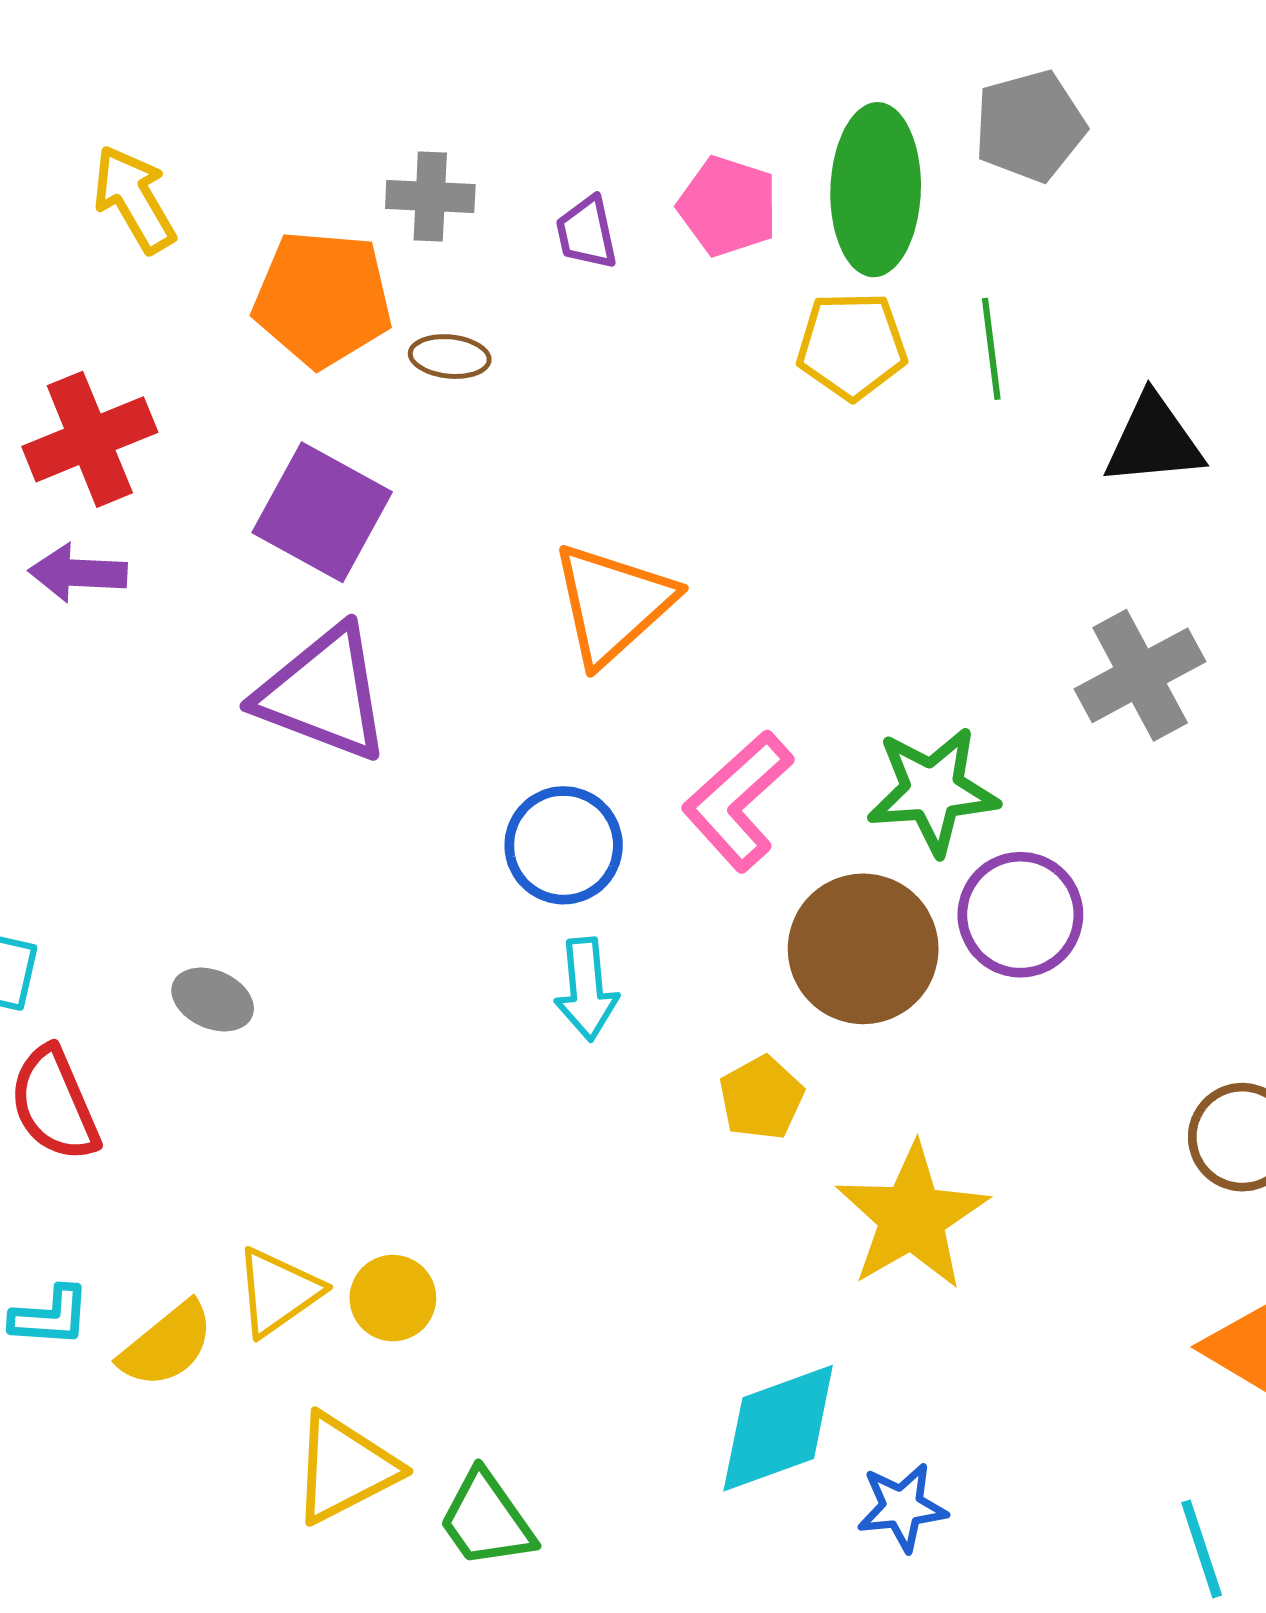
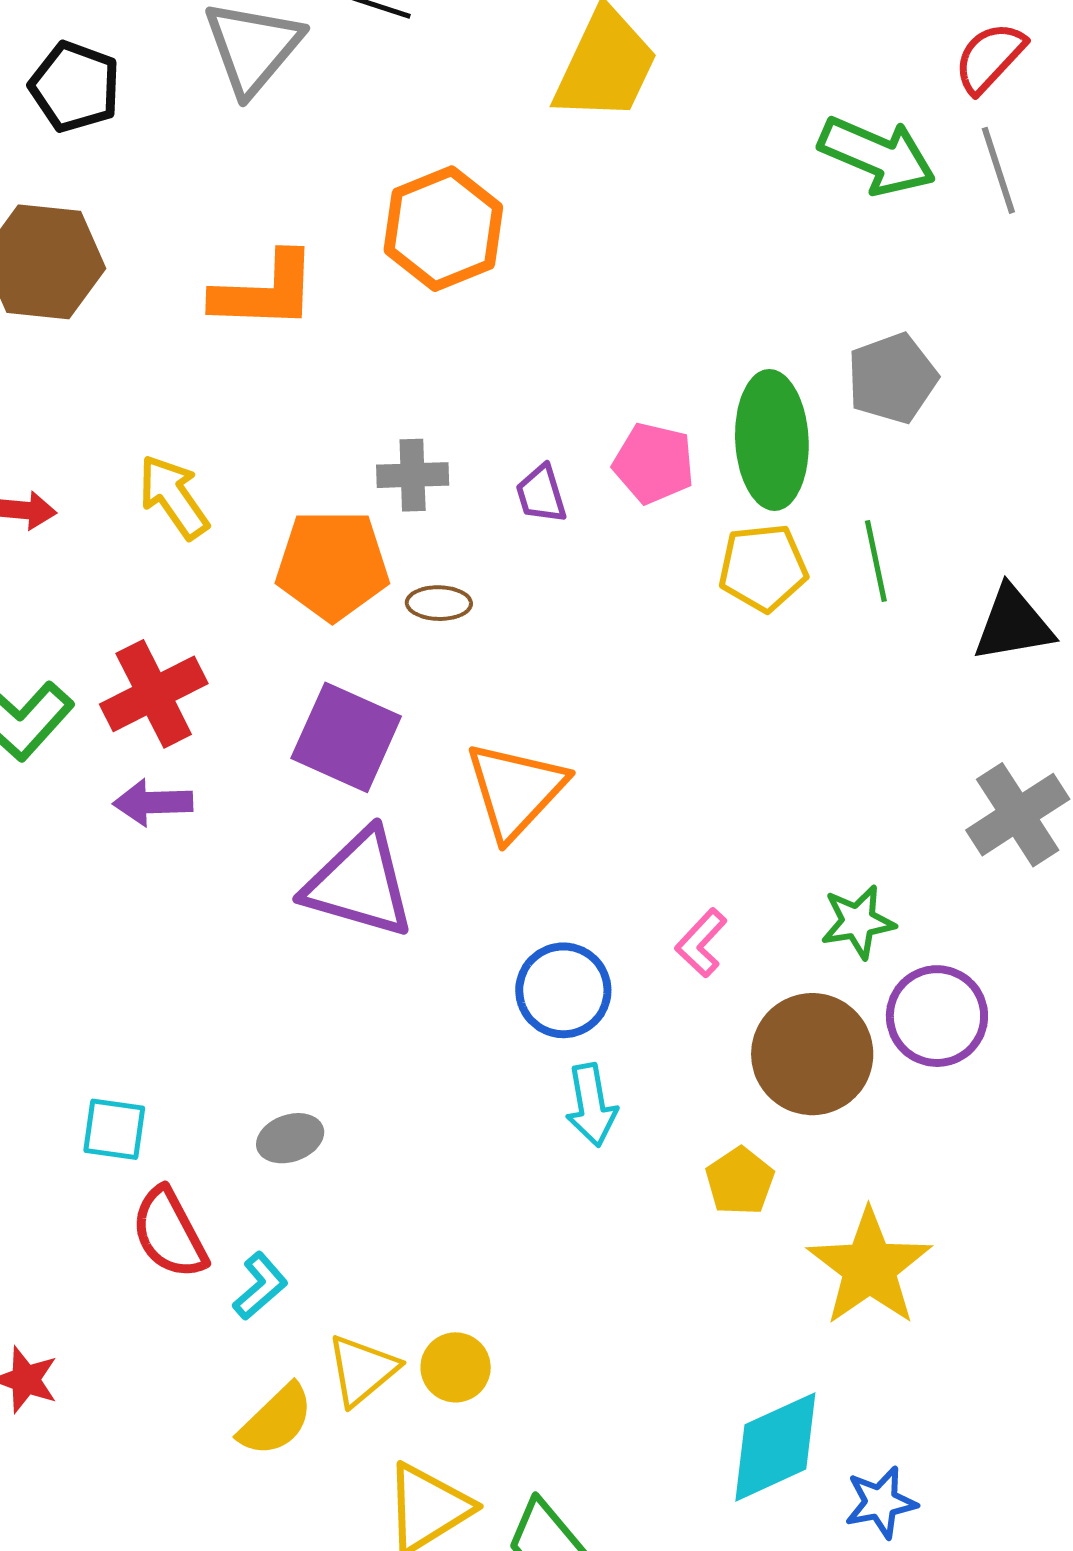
orange triangle: (613, 604) -> (516, 790), moved
green star: (933, 791) -> (858, 922), size x0.7
pink L-shape: (738, 801) -> (701, 943), size x0.6
gray ellipse: (213, 1000) -> (290, 1138), turned -38
cyan L-shape: (50, 1316) -> (260, 1286), moved, turned -40

